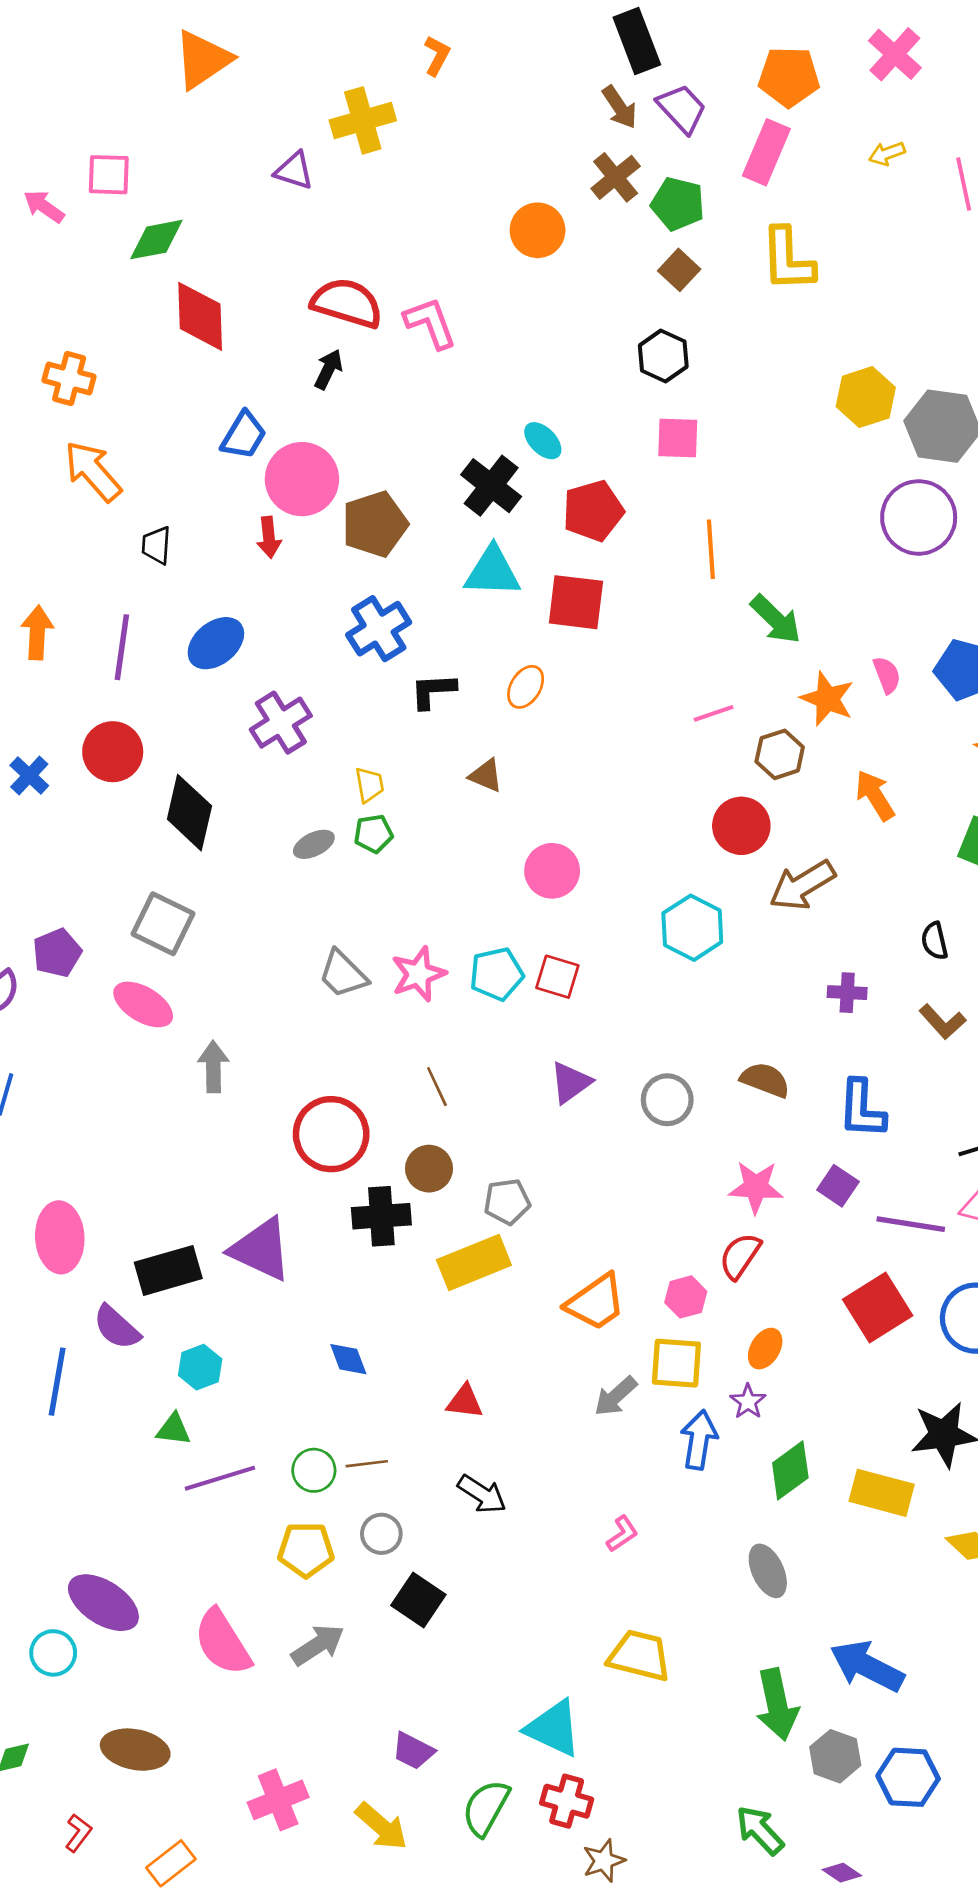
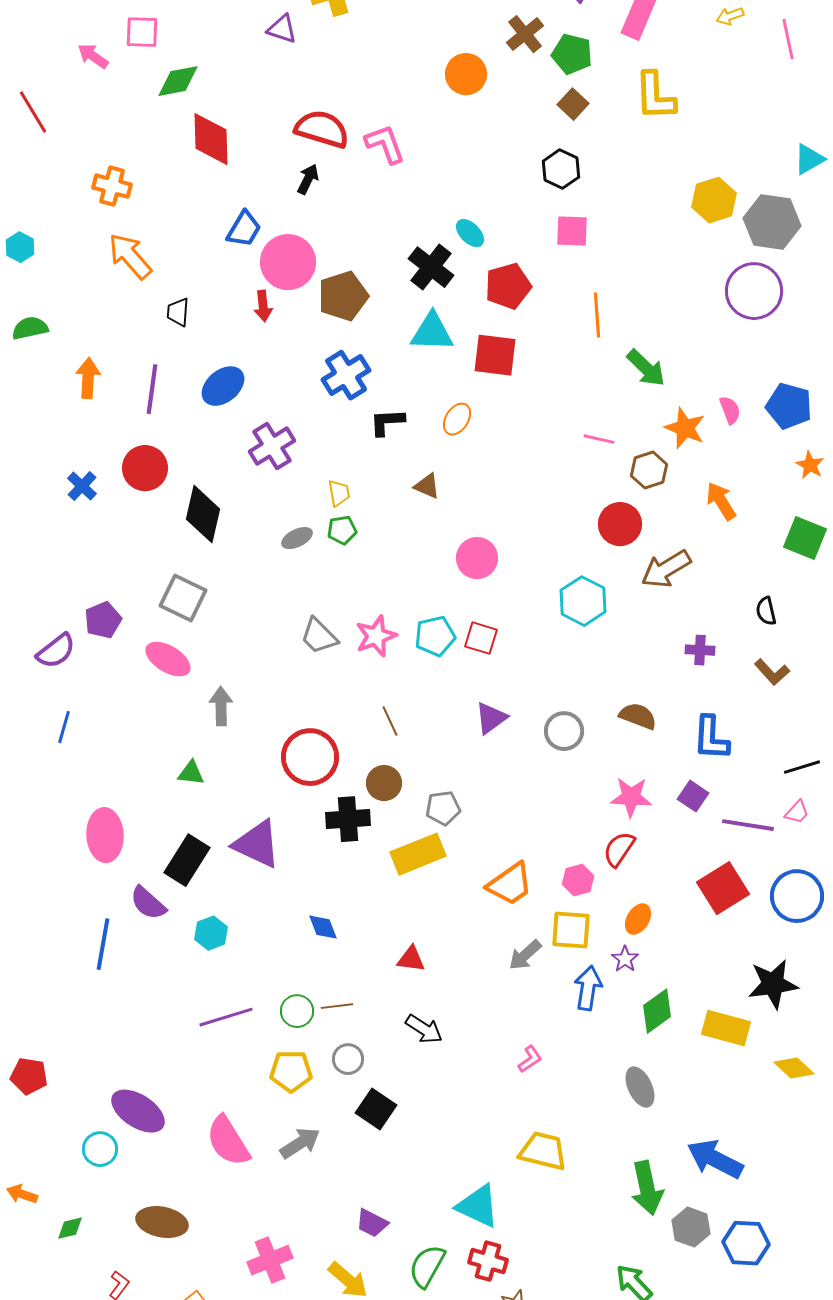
pink line: (714, 713) -> (599, 439), turned 32
black rectangle: (168, 1270) -> (187, 860), turned -42
green triangle: (174, 1429) -> (191, 773), moved

